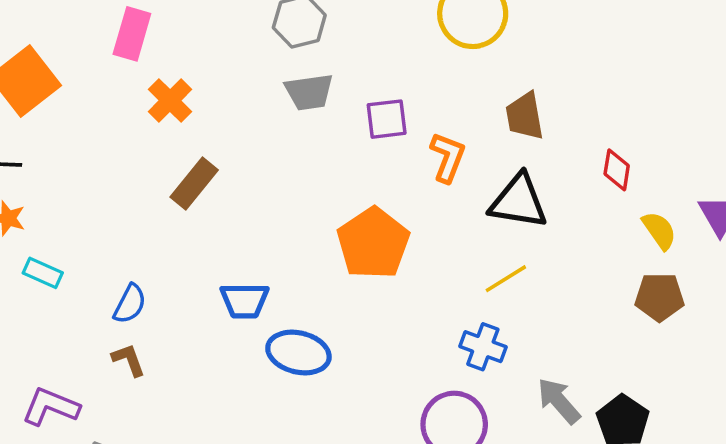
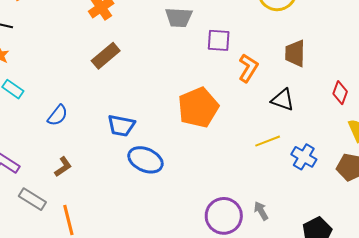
black triangle: (519, 201) -> (283, 100), size x0.7
blue cross: (483, 347) -> (304, 157), moved
brown L-shape: (129, 360) -> (63, 167), moved, turned 65
gray arrow: (559, 401) -> (261, 211), moved, size x0.7

